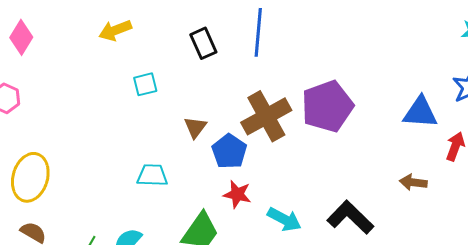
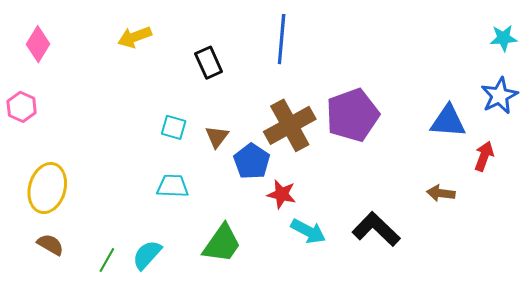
black rectangle: (203, 43) -> (209, 63), moved
cyan square: (145, 84) -> (174, 127), moved, turned 30
red star: (237, 194) -> (282, 194), moved

